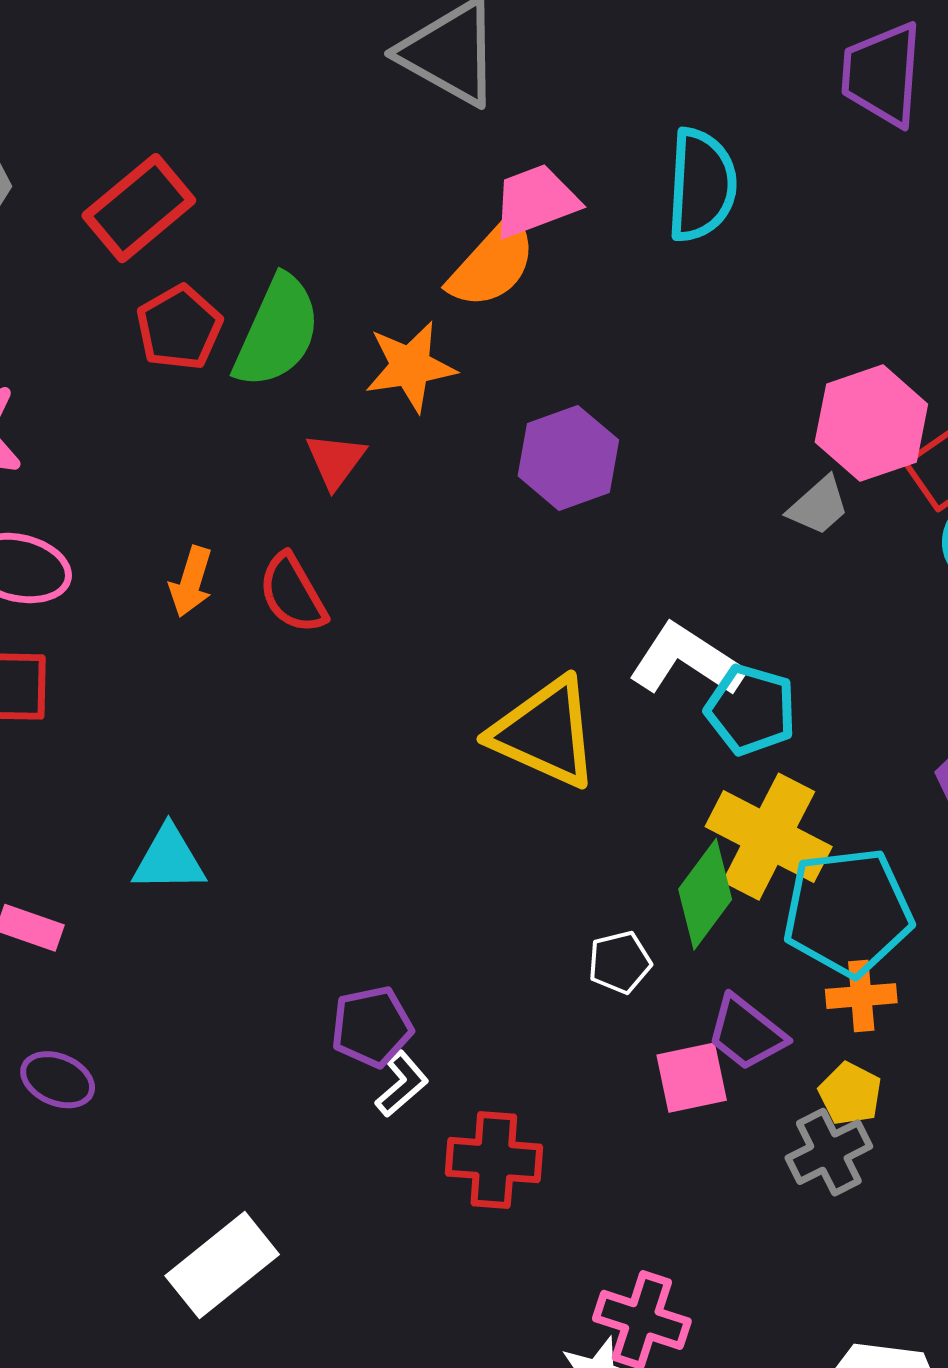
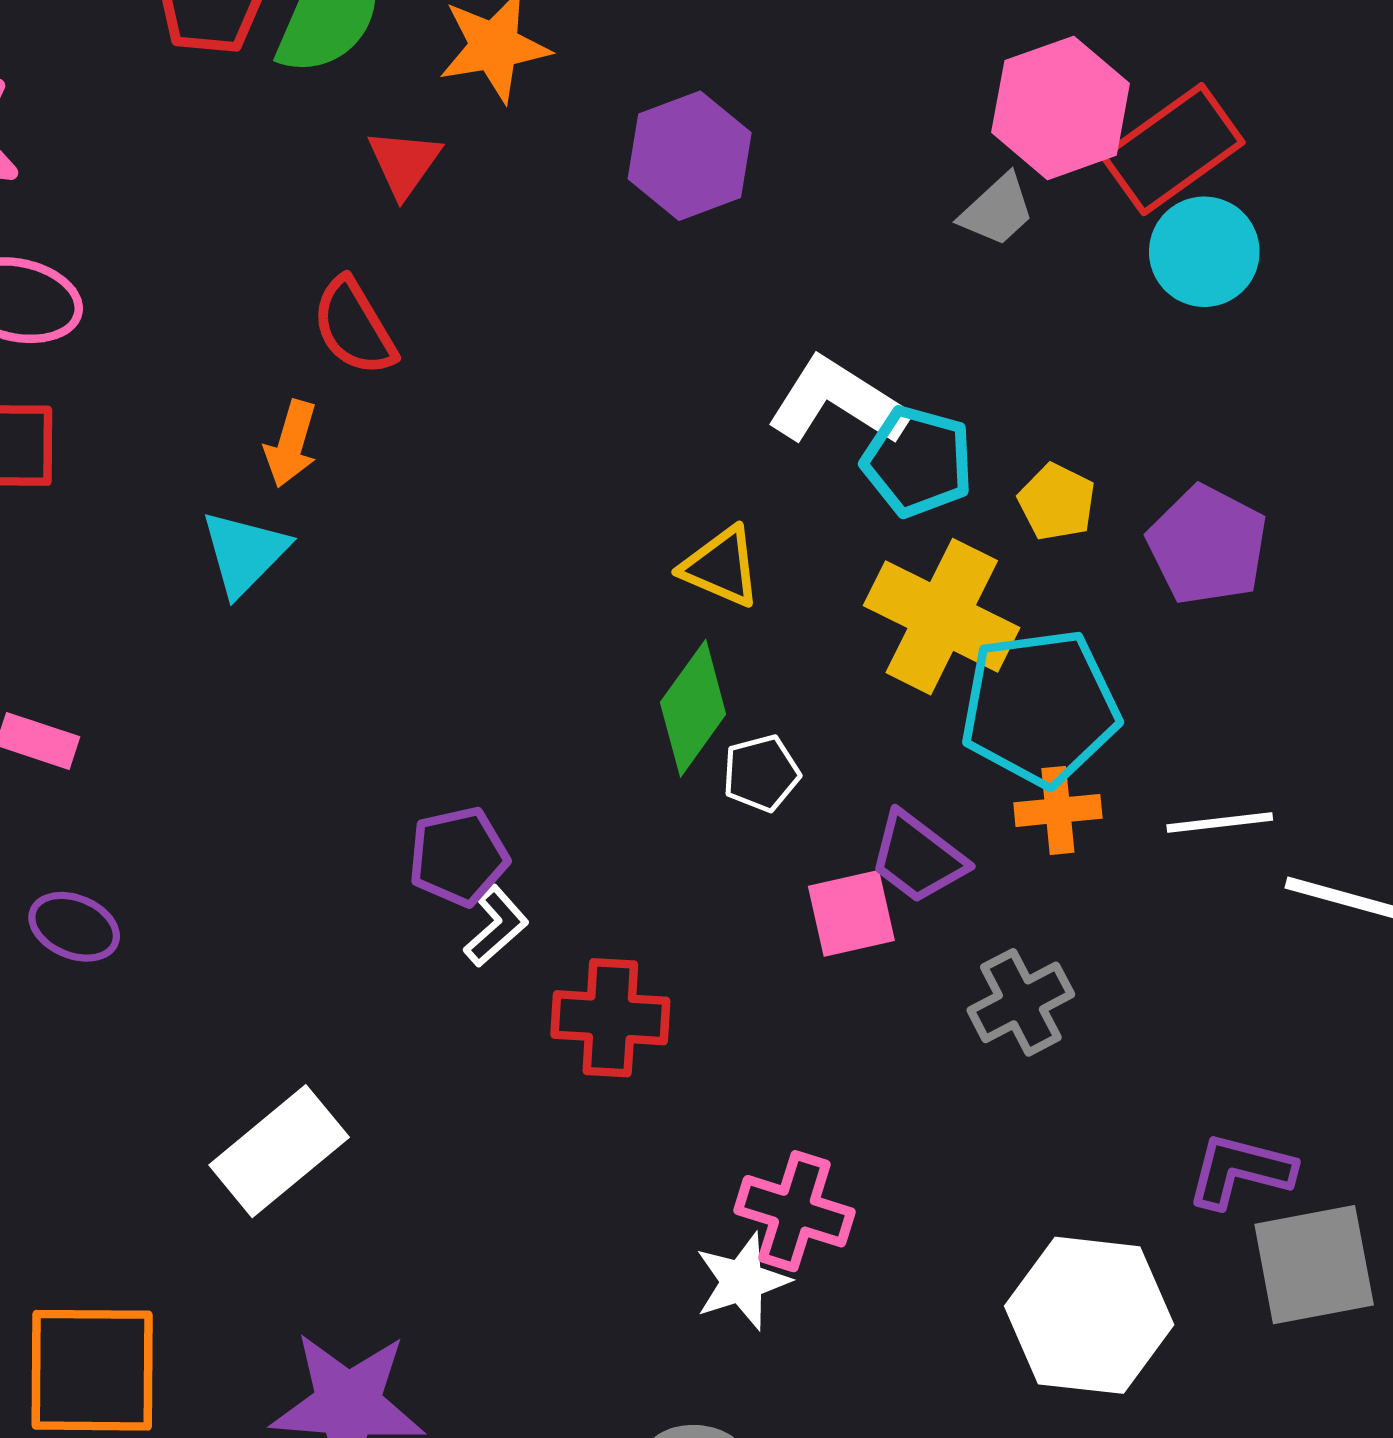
orange arrow: (191, 582) -> (291, 444), moved
yellow triangle: (545, 733) -> (721, 567), moved, size x0.6
cyan triangle: (169, 859) -> (244, 553), moved, turned -44
green diamond: (705, 894) -> (693, 708), moved
yellow pentagon: (850, 1094) -> (1057, 502), moved

